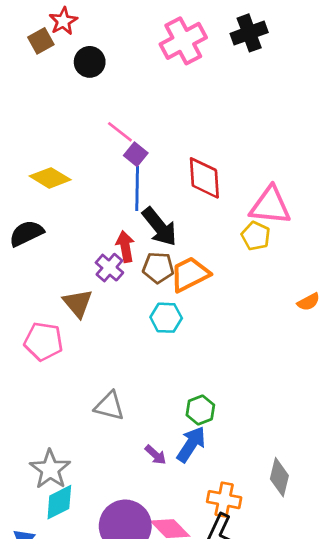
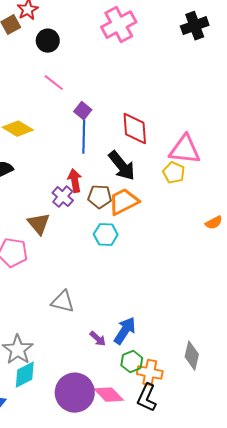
black cross: (249, 33) -> (195, 26), moved
pink line: (120, 132) -> (54, 83), moved
black arrow: (160, 227) -> (122, 166), moved
green hexagon: (200, 410) -> (132, 362), moved

